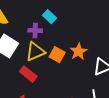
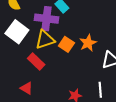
purple cross: (35, 30) -> (47, 19), size x1.6

